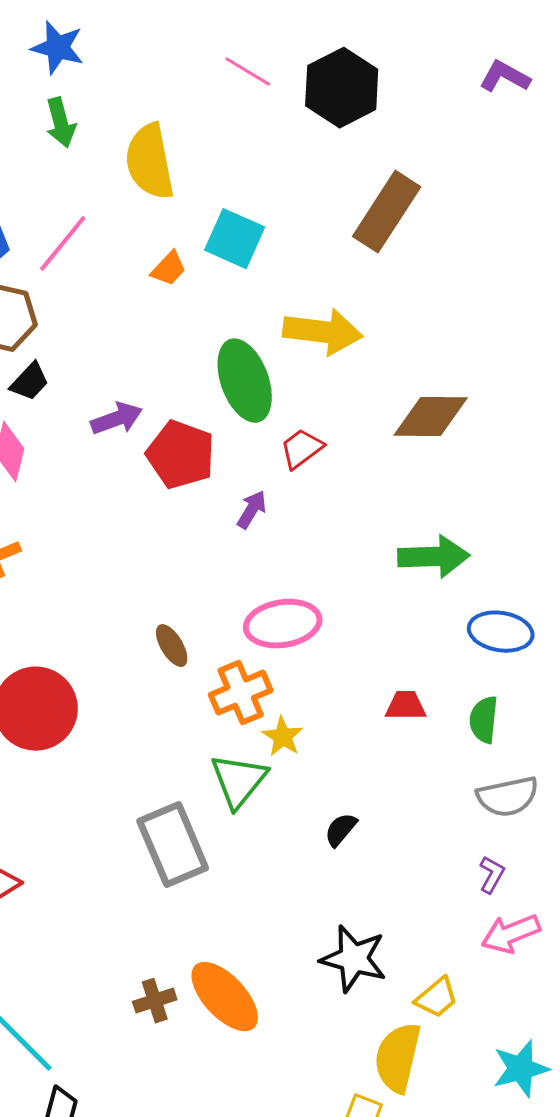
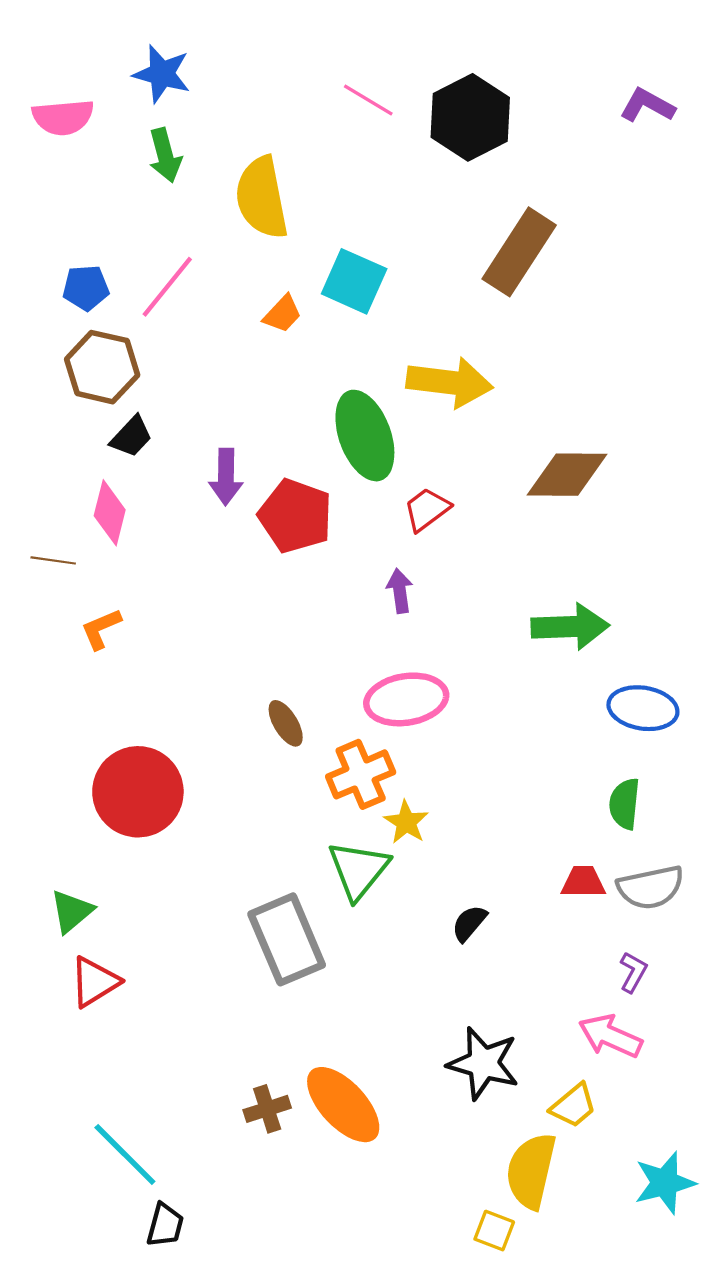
purple arrow: (117, 419) -> (226, 477), turned 111
purple arrow: (252, 510) -> (400, 591), moved, turned -39
red trapezoid: (406, 706) -> (583, 882), moved
pink arrow: (511, 934) -> (610, 1036), moved, turned 46

